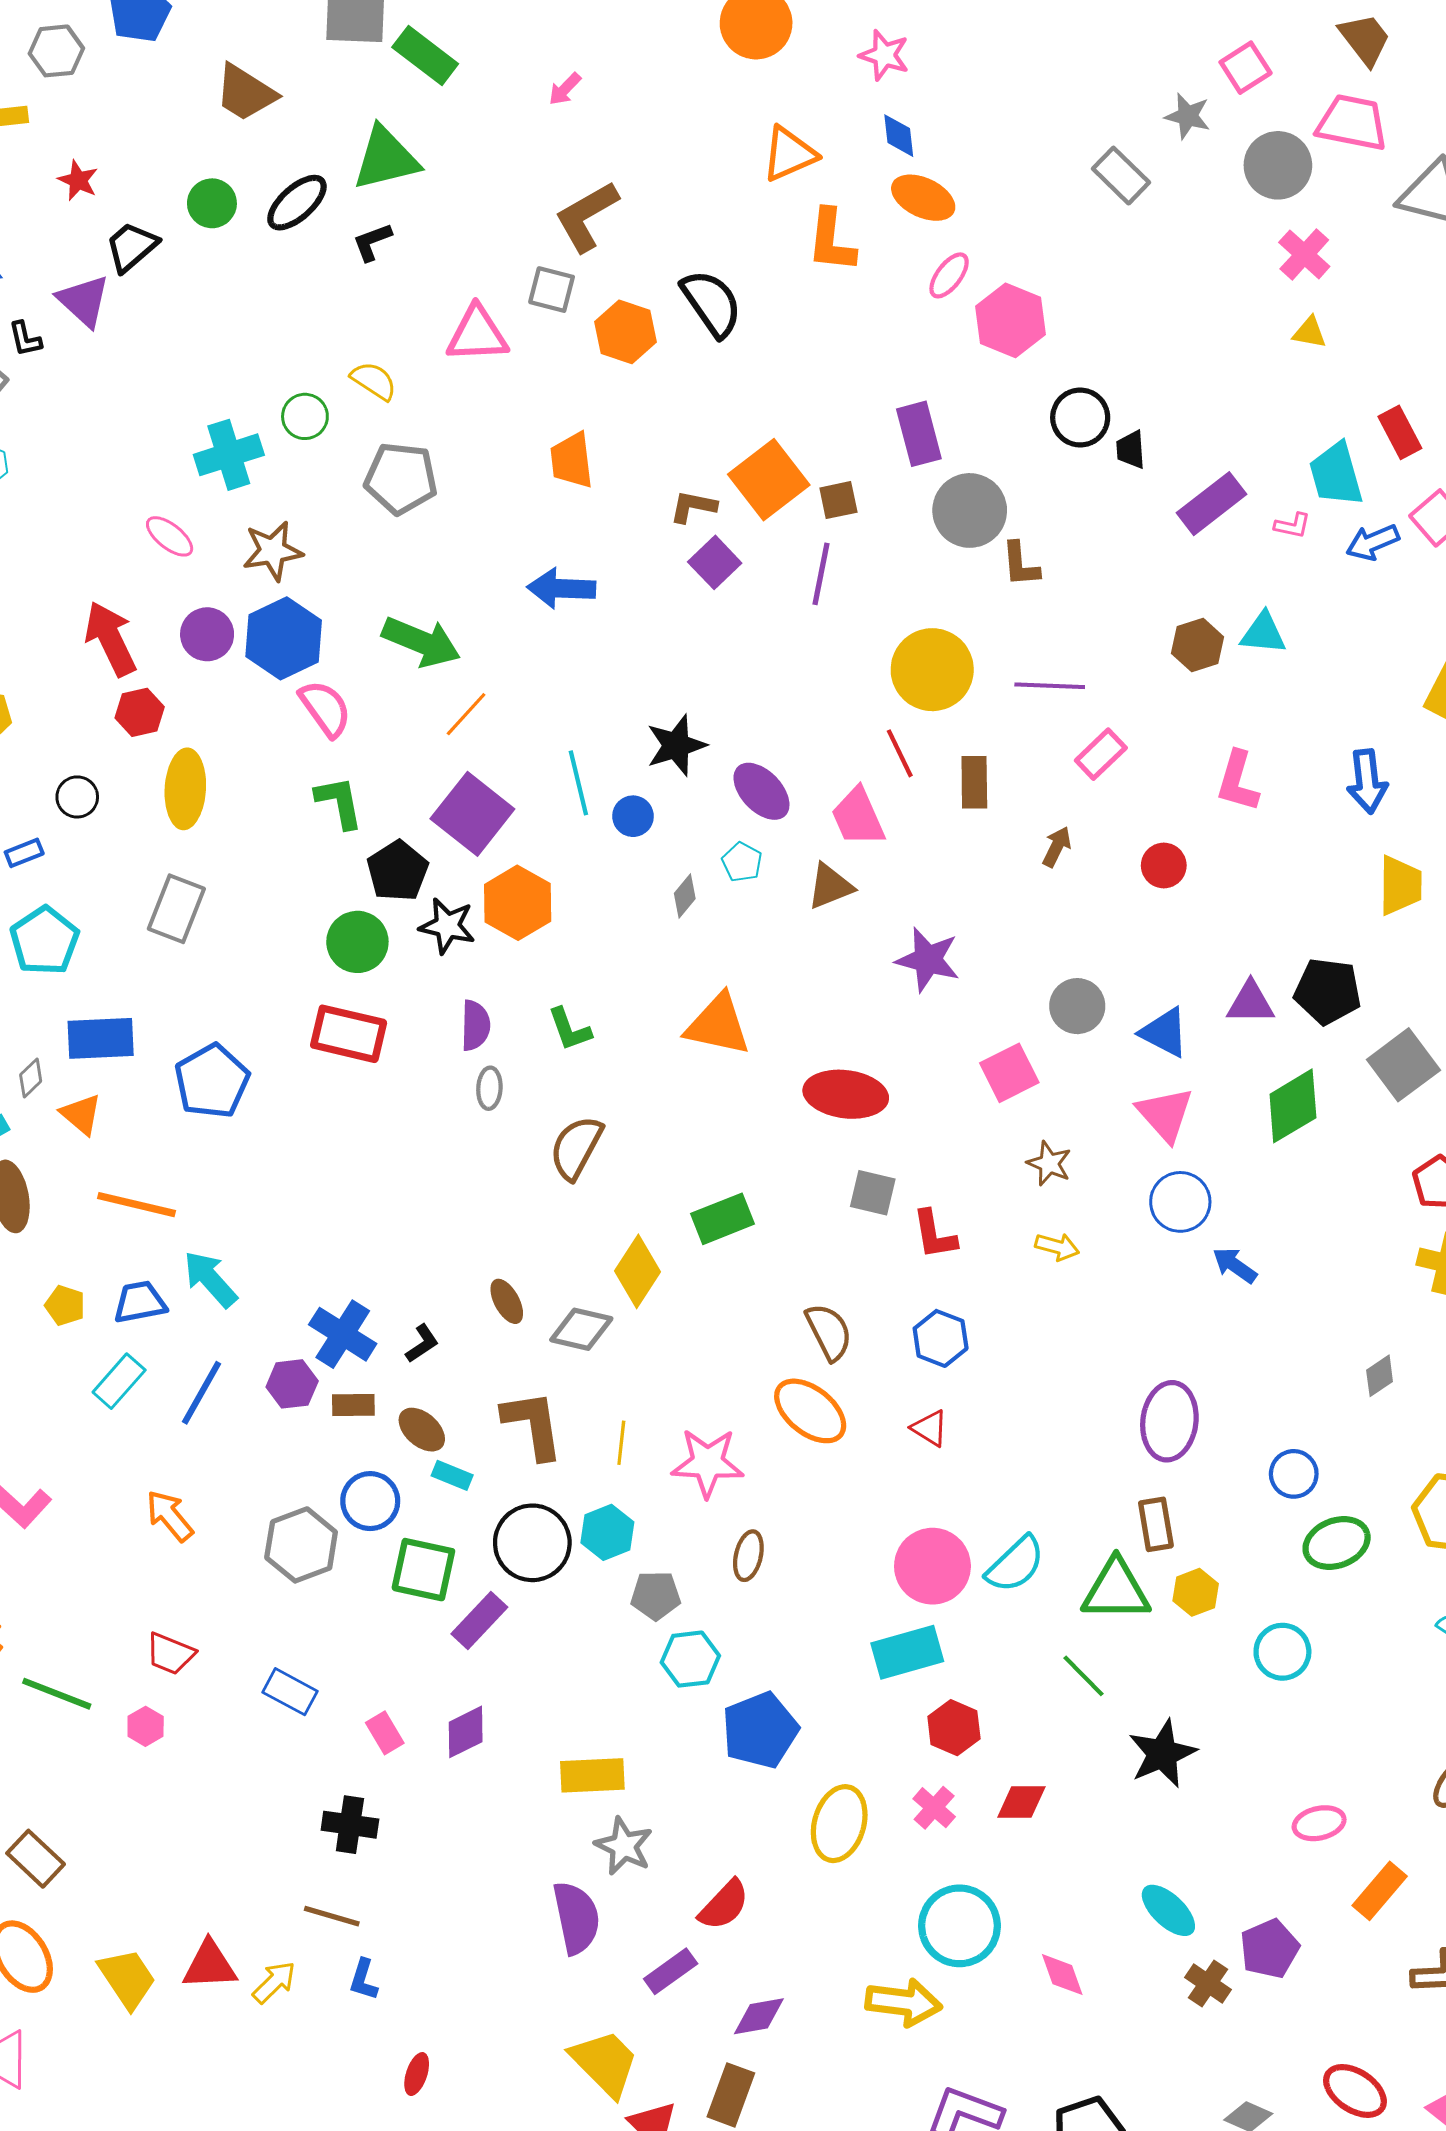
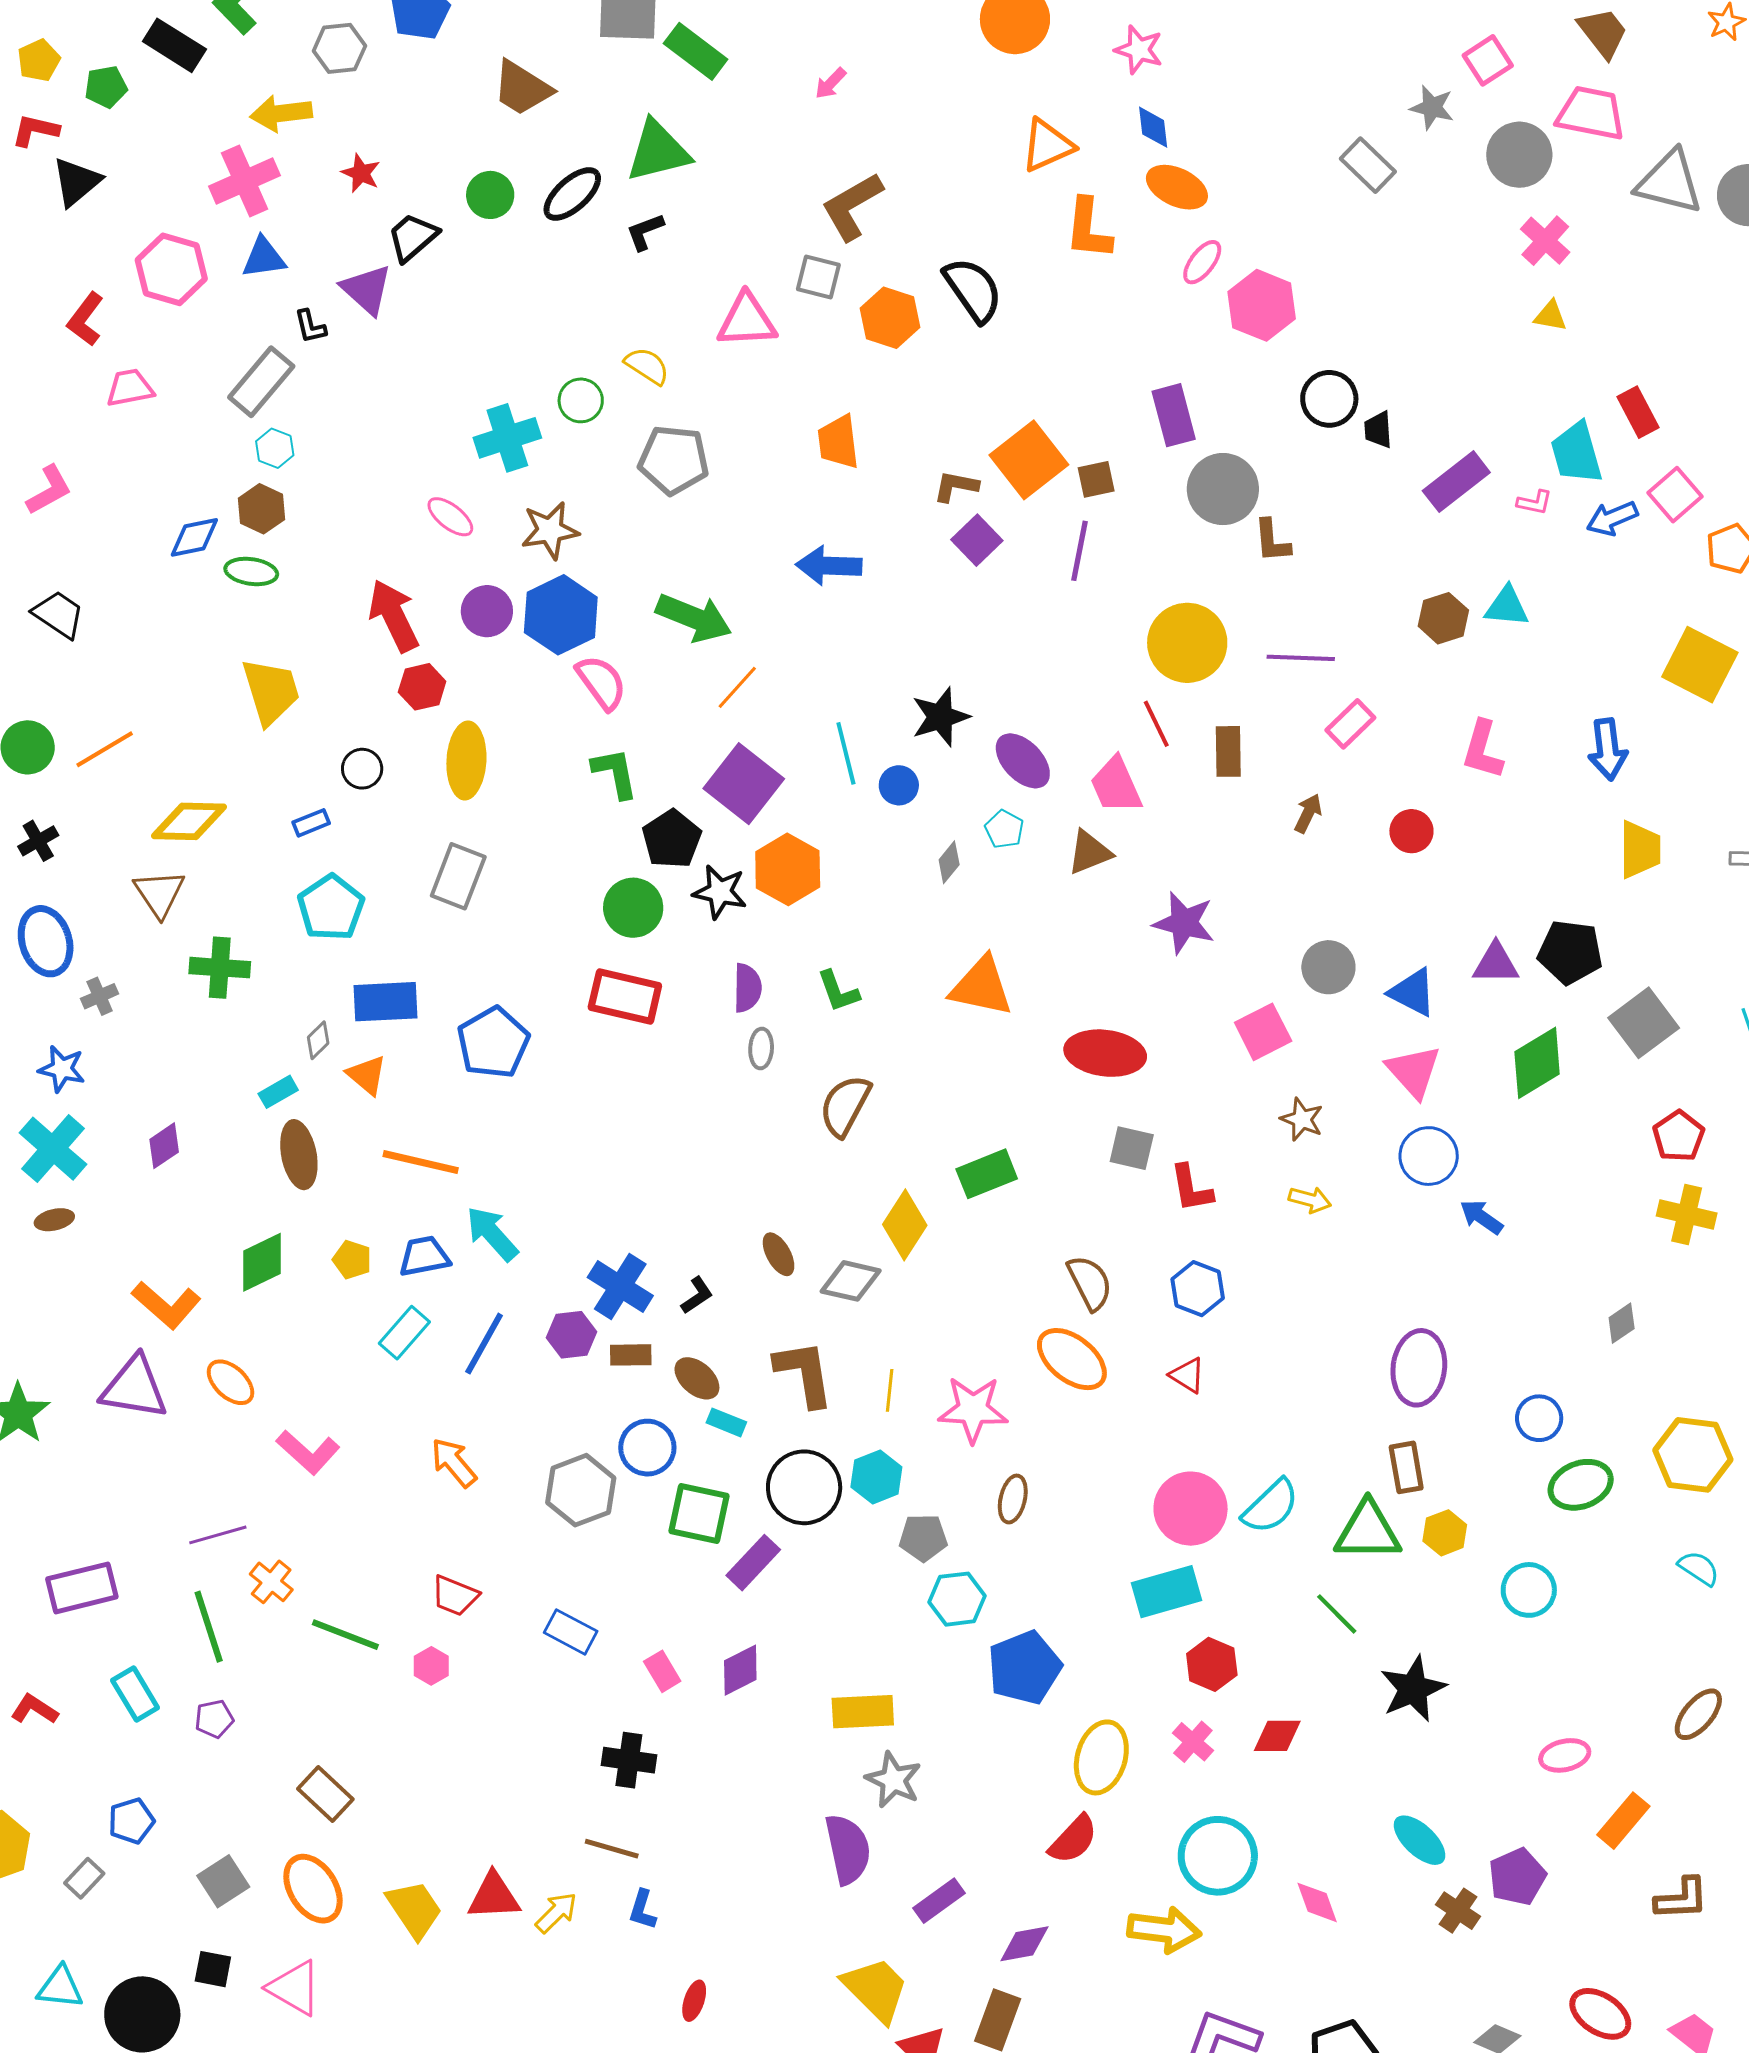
red semicircle: (724, 1905) -> (1073, 1839), moved

